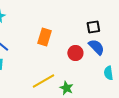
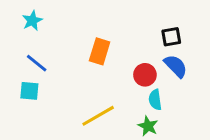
cyan semicircle: (108, 73) -> (155, 100), moved
green star: (66, 88) -> (148, 126), moved

